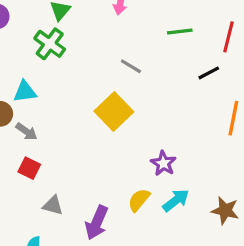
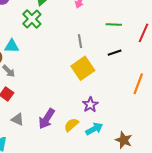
gray line: (131, 66) -> (80, 41), turned 40
black line: (209, 73) -> (115, 53), moved
yellow square: (114, 112) -> (83, 68), moved
purple arrow: (97, 223) -> (47, 119), moved

